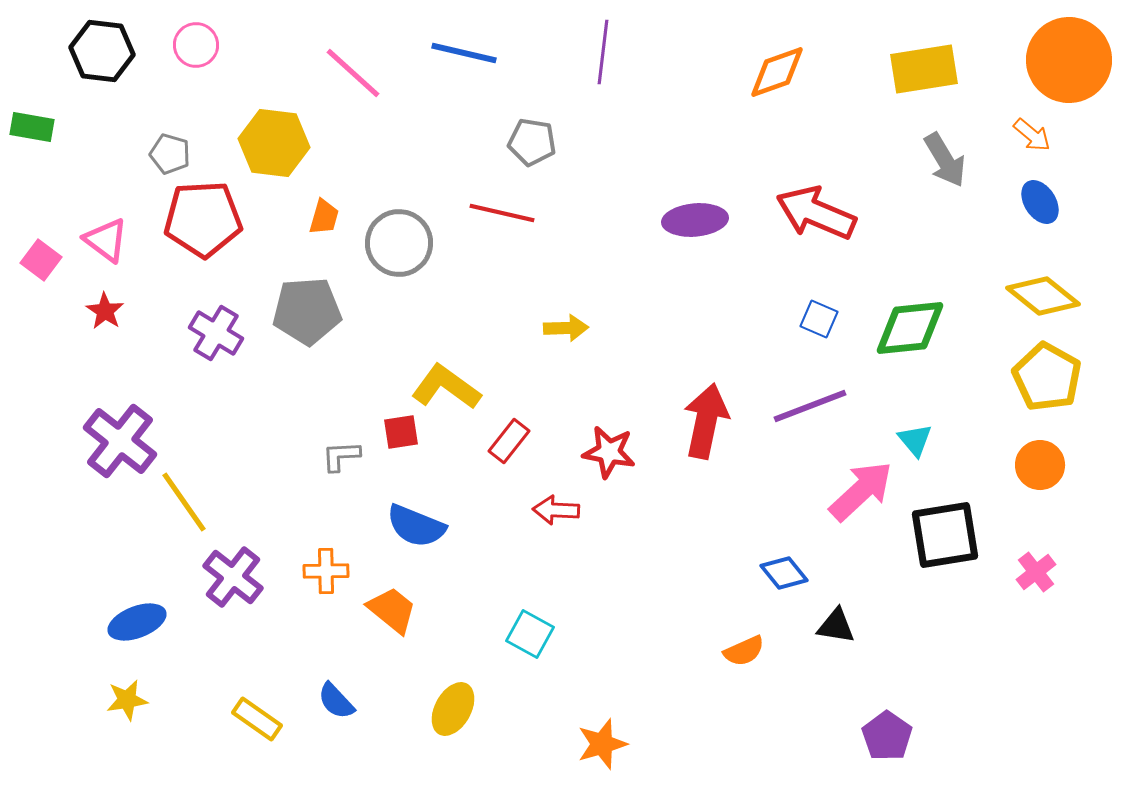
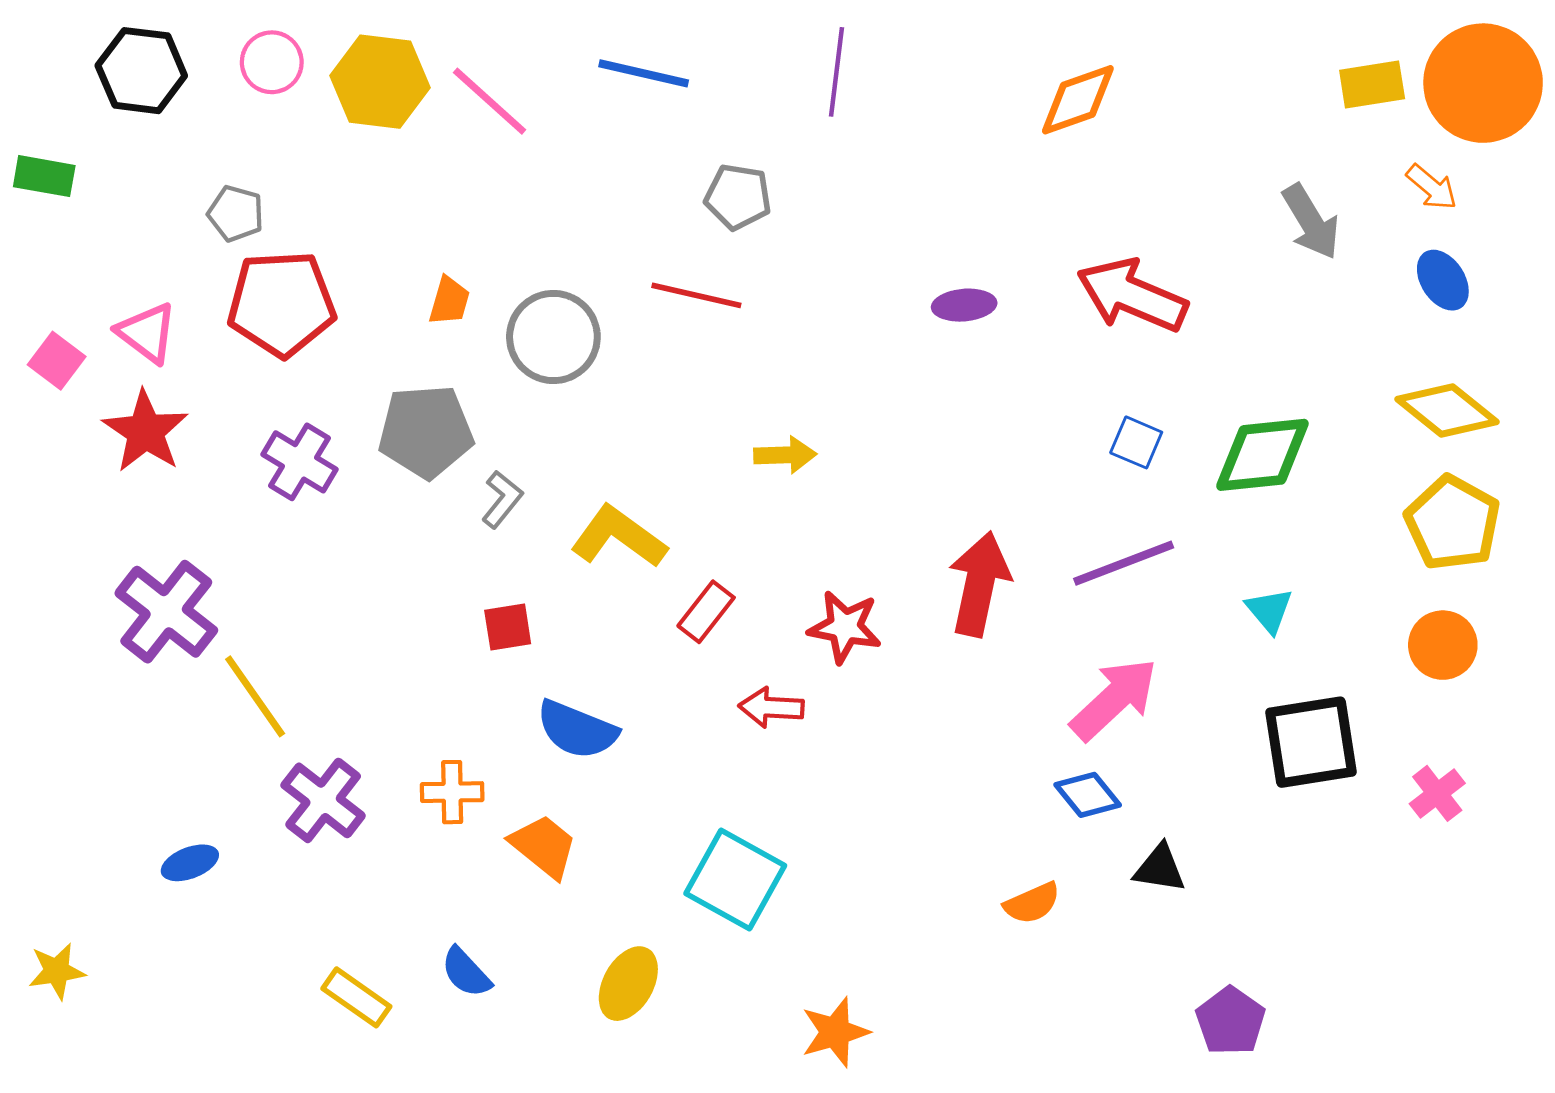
yellow rectangle: (924, 69) -> (1372, 84), moved, size x0.7
yellow hexagon: (274, 143) -> (380, 82), moved
purple ellipse: (695, 220) -> (964, 305), size x0.7
red star: (105, 311) -> (145, 431), size x1.6
red square: (401, 432) -> (508, 627), moved
gray L-shape: (341, 456) -> (502, 499), moved, turned 132
pink arrow: (861, 491) -> (1114, 699), moved
blue ellipse: (137, 622) -> (190, 863), size x0.7
cyan square: (530, 634) -> (735, 880), size x1.5
yellow star: (127, 700) -> (57, 971), moved

